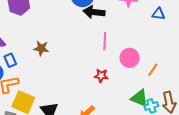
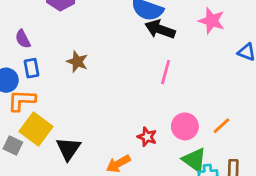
pink circle: (130, 58) -> (185, 126), moved
red star: (101, 76) -> (147, 137), moved

